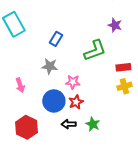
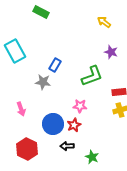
gray star: (50, 66) -> (43, 82), moved
pink star: (73, 82) -> (80, 106), moved
green star: (93, 124) -> (92, 157), moved

